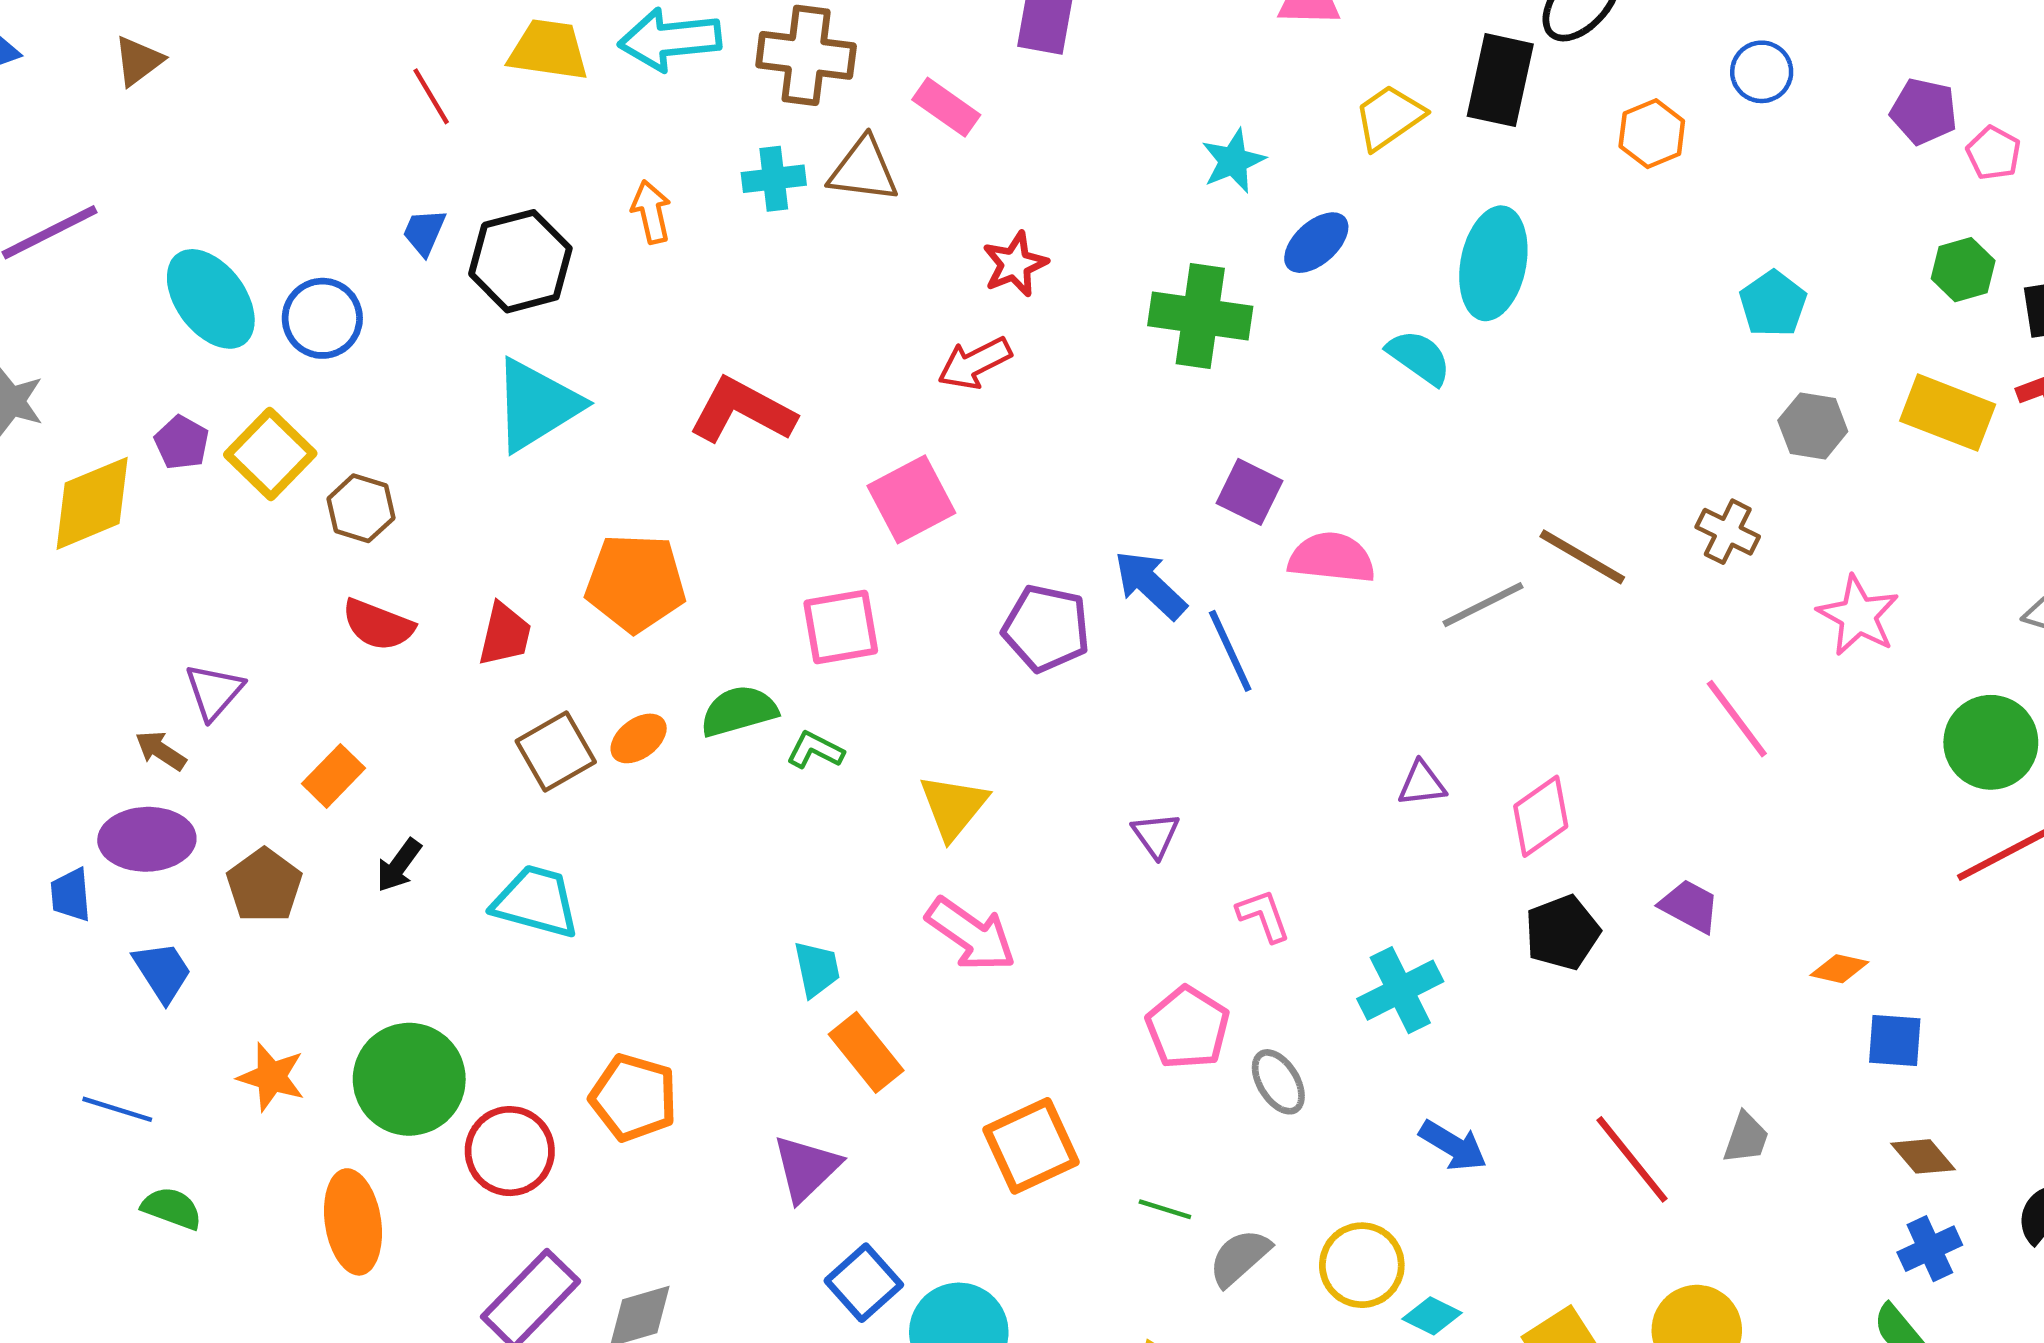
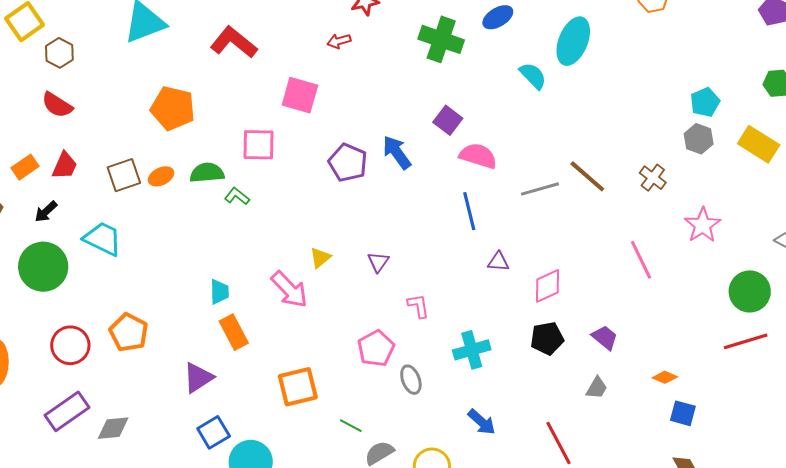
cyan pentagon: (1773, 304) -> (705, 102), moved
red arrow: (975, 363) -> (339, 41), size x0.7
pink square: (911, 499) -> (300, 95), turned 33
red trapezoid: (505, 634) -> (65, 166), moved
blue line: (1230, 651) -> (469, 211), moved
yellow triangle: (953, 807) -> (320, 258), moved, size x0.7
green circle: (409, 1079) -> (43, 267), moved
gray trapezoid: (1746, 1138) -> (597, 388), moved

